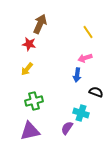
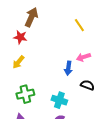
pink arrow: (85, 58) -> (83, 57), moved
cyan cross: (81, 113) -> (59, 100), moved

